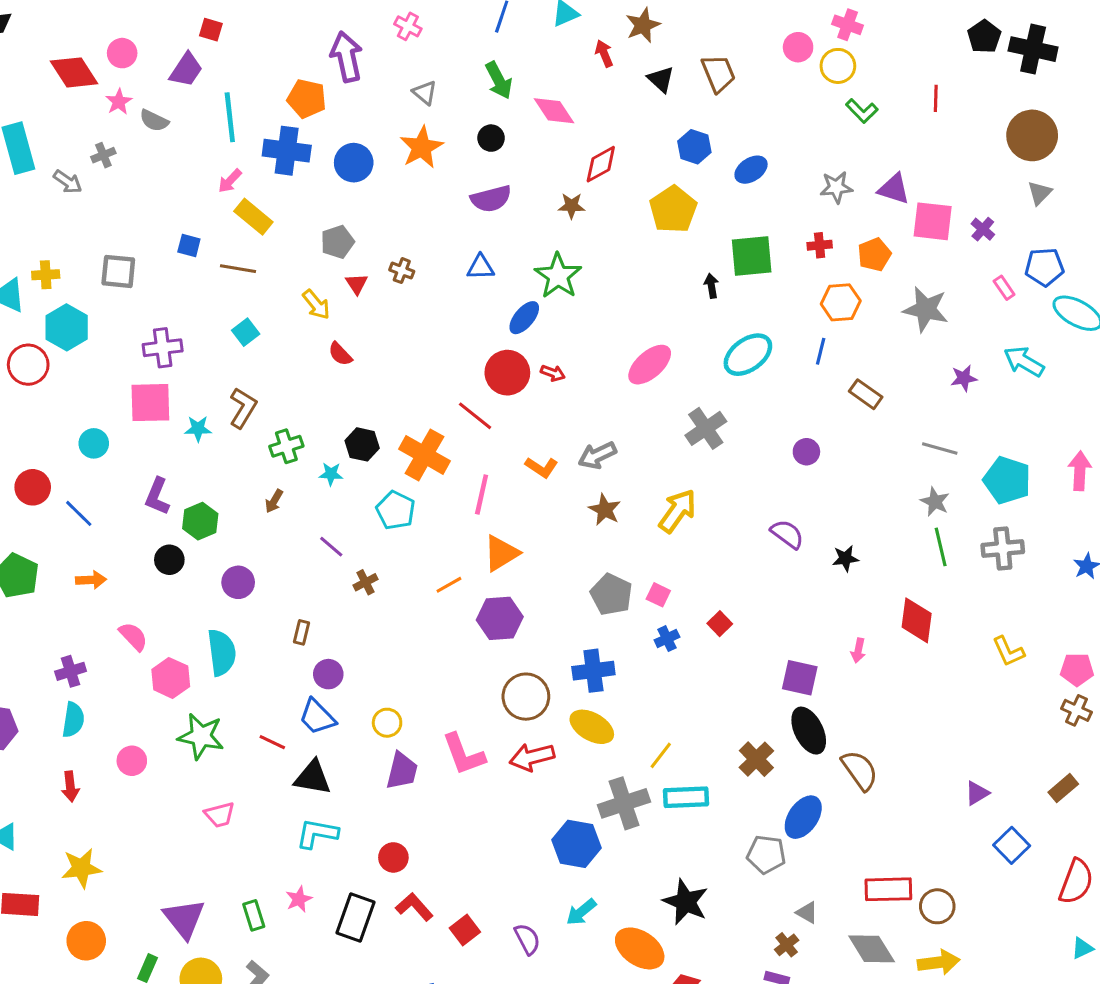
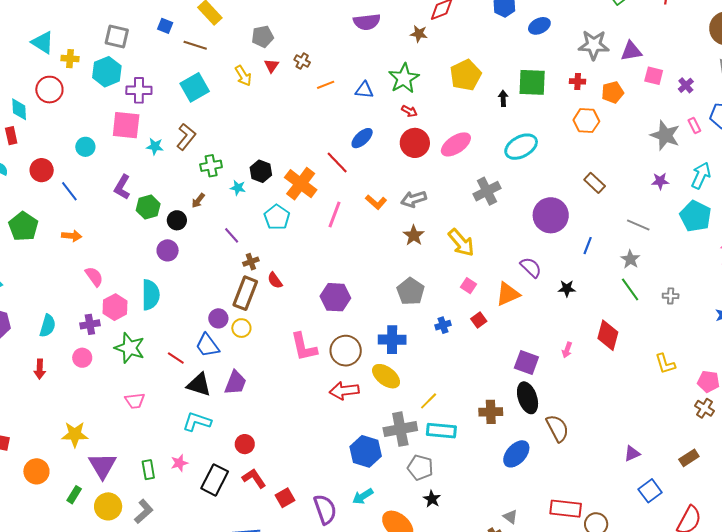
gray star: (836, 187) -> (594, 45), size x1.4
purple triangle: (894, 189) -> (631, 51), turned -35
yellow pentagon: (673, 209) -> (466, 75), moved
pink square: (933, 221) -> (654, 76), size x0.7
blue triangle: (481, 267) -> (364, 90), moved
yellow cross: (46, 275) -> (70, 59), moved
gray star: (926, 309) -> (665, 135), moved
blue ellipse: (524, 318) -> (362, 138), moved
cyan hexagon: (67, 327) -> (107, 72), moved
cyan square: (246, 332) -> (195, 87), size x1.6
blue line: (821, 351) -> (588, 246), moved
red semicircle: (340, 354) -> (275, 280), moved
cyan arrow: (1024, 362) -> (701, 176), turned 76
red circle: (507, 373) -> (415, 143), moved
red arrow: (553, 373) -> (409, 111), moved
purple circle: (806, 452) -> (551, 215), size x2.0
cyan pentagon: (1007, 480) -> (695, 216), moved
yellow arrow: (677, 511) -> (461, 243), turned 96
green line: (941, 547) -> (630, 289), turned -30
gray cross: (1003, 548) -> (671, 296), size x0.6
orange triangle: (501, 553) -> (508, 294), moved
black circle: (169, 560) -> (177, 220), moved
orange line: (449, 585) -> (326, 85), moved
pink square: (658, 595) -> (468, 286), moved
brown rectangle: (301, 632) -> (245, 293), moved, size x2.0
purple cross: (71, 671) -> (90, 324), moved
yellow circle: (387, 723) -> (241, 328), moved
pink L-shape: (464, 754) -> (304, 347), moved
brown cross: (756, 759) -> (491, 412), turned 35
purple trapezoid: (402, 771) -> (235, 383), moved
gray pentagon: (766, 854) -> (420, 467), moved
yellow star: (81, 868) -> (75, 434), moved
black star: (686, 902) -> (432, 499), size x0.6
purple semicircle: (527, 939) -> (325, 509), size x1.4

